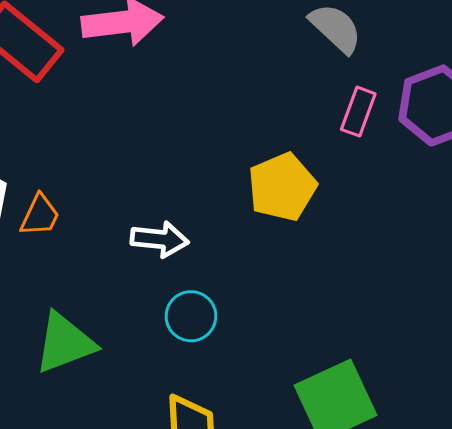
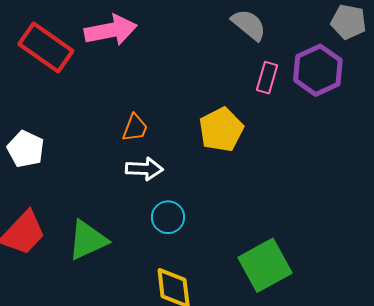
orange trapezoid: (40, 215) -> (135, 128), moved

